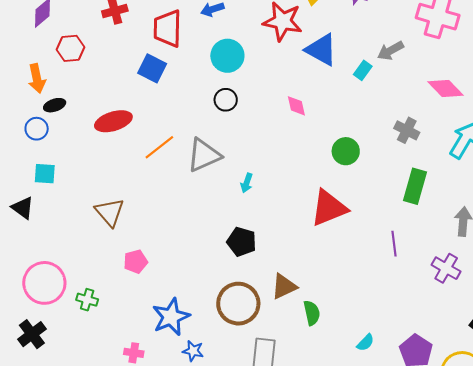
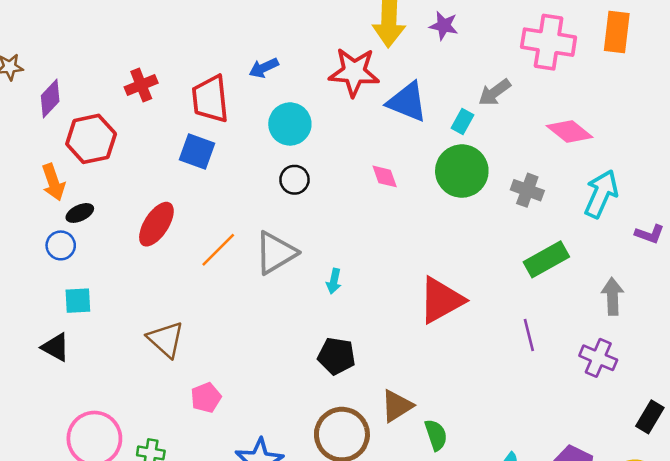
red hexagon: (71, 48) -> (91, 139), size x1.4
red ellipse: (113, 121) -> (156, 224), turned -33
green circle: (346, 151) -> (462, 171), moved, size x1.5
green rectangle: (415, 186) -> (546, 259), turned 52

